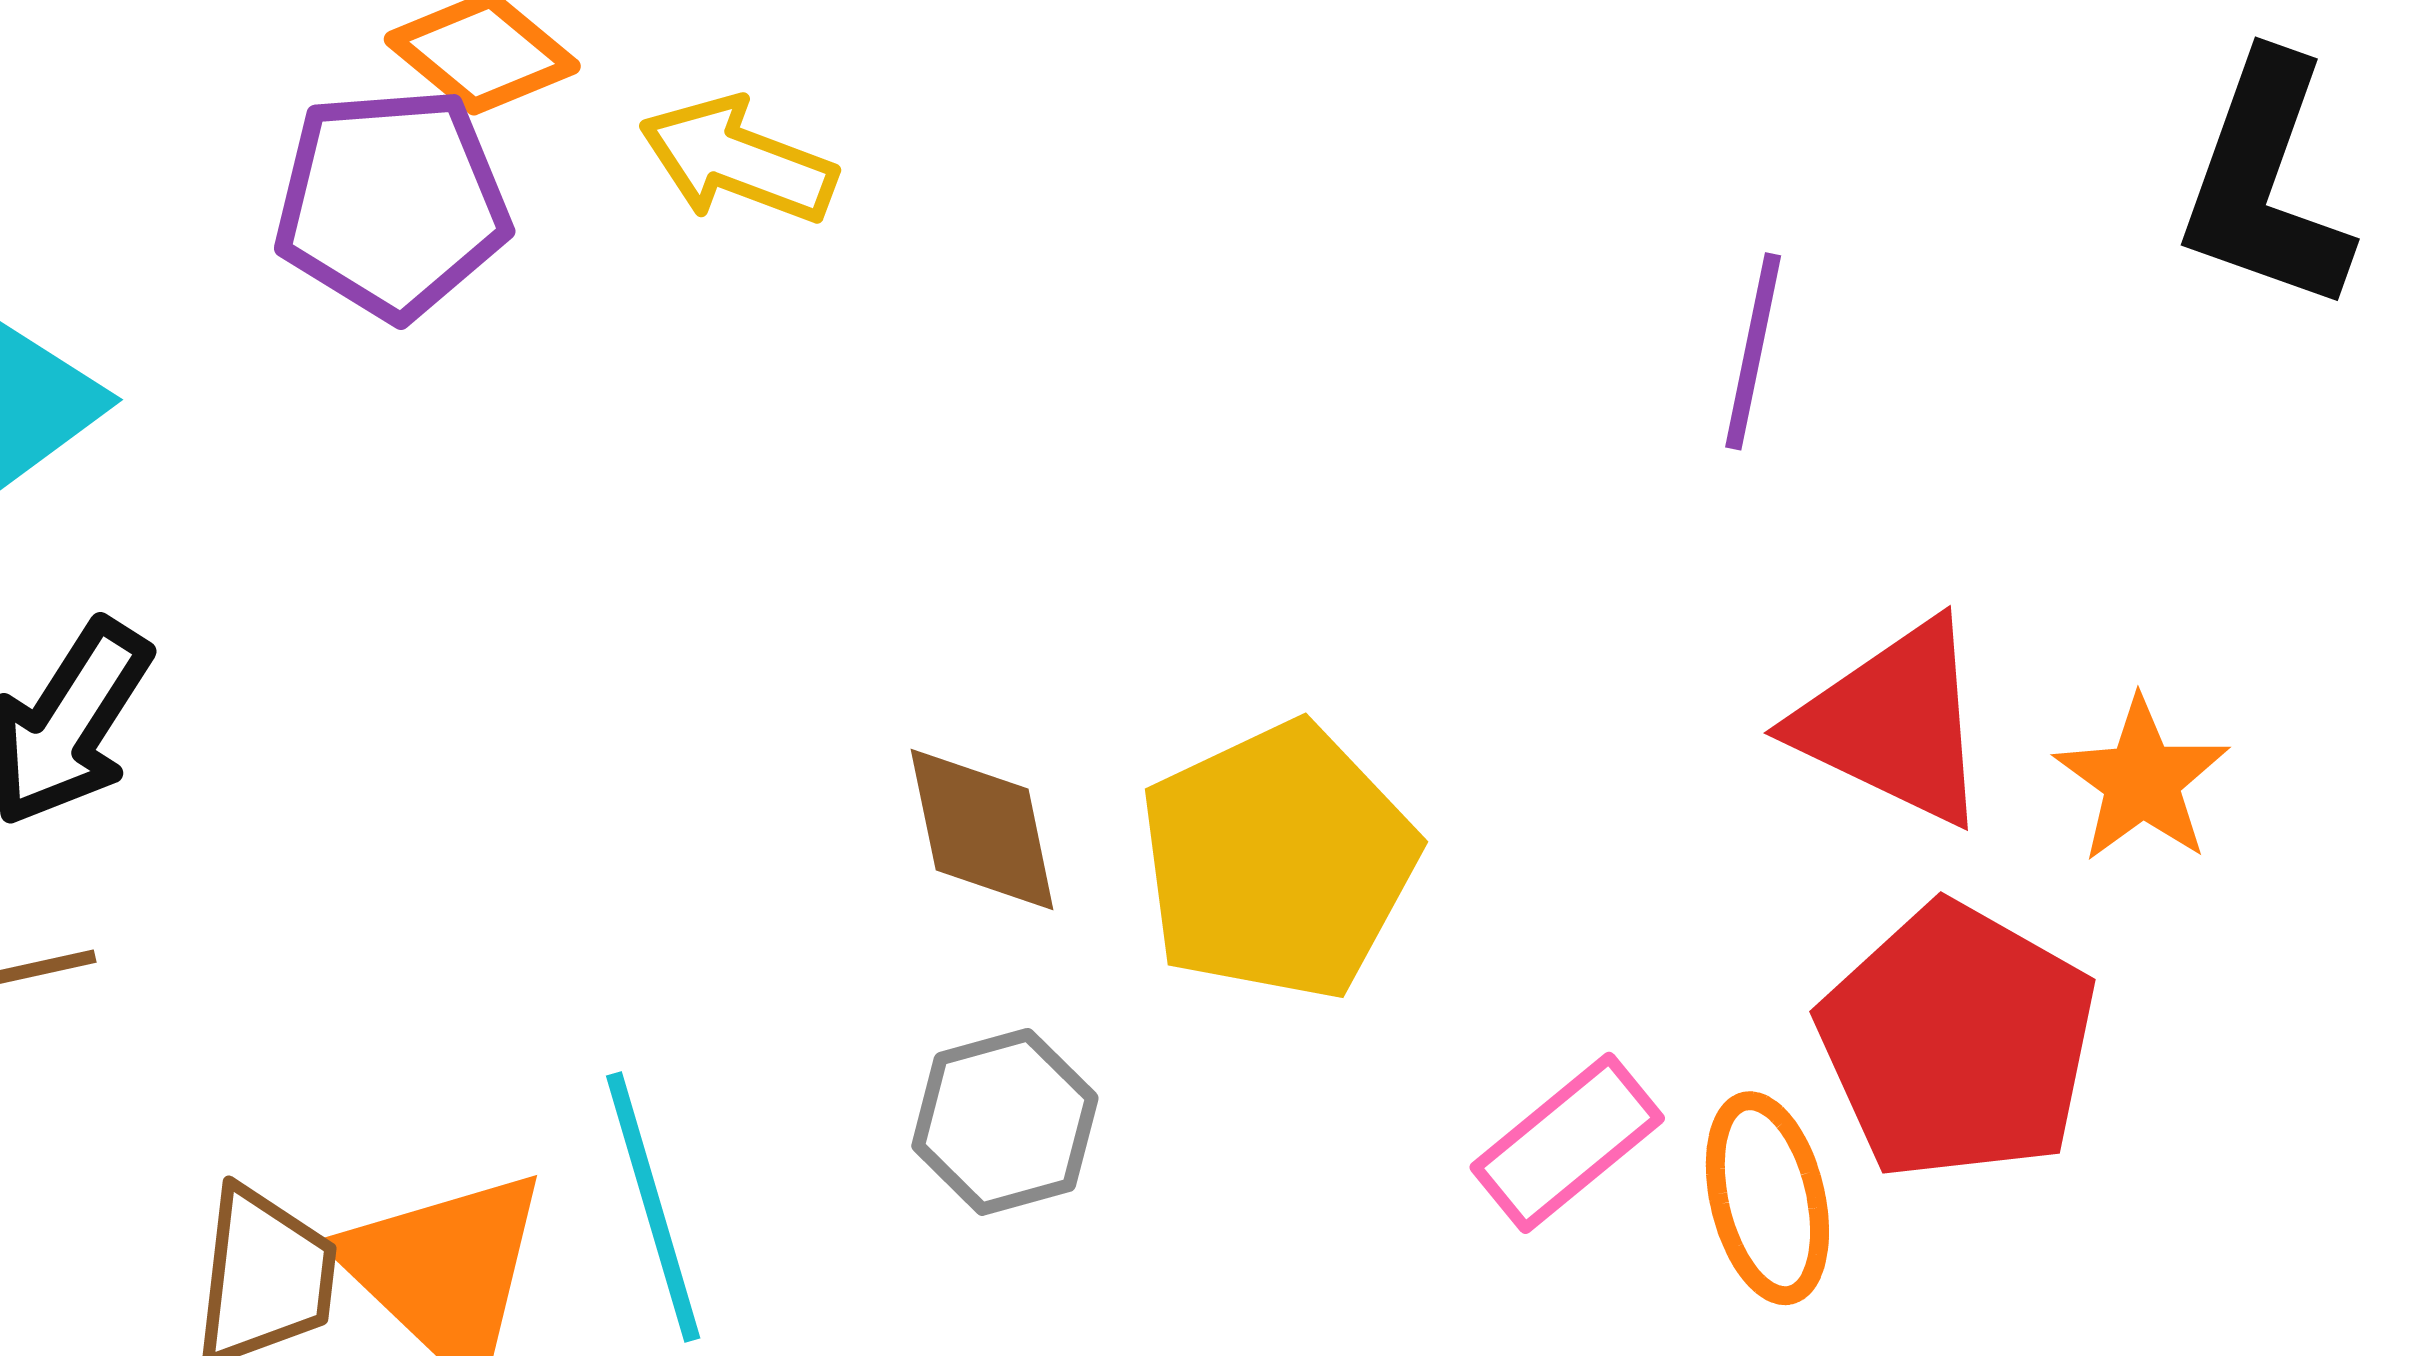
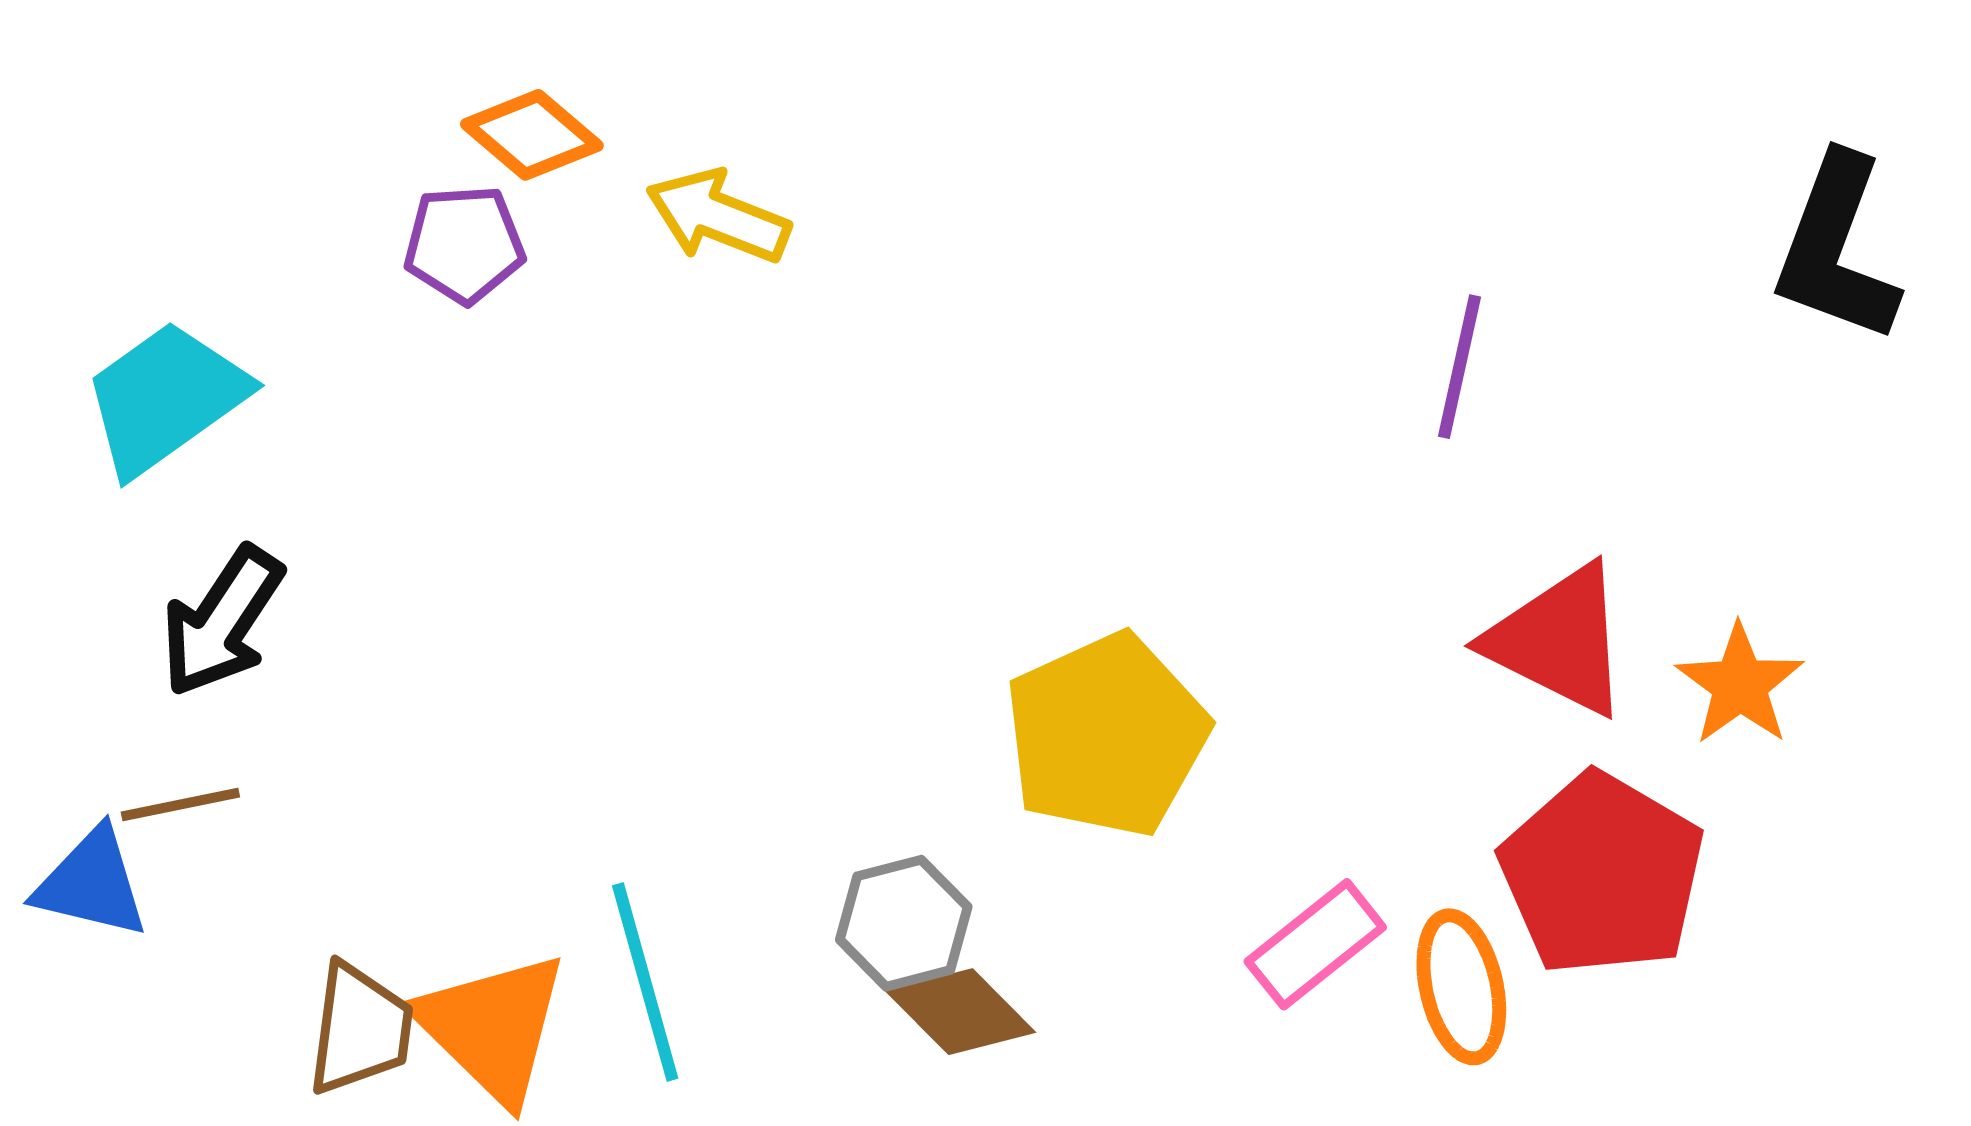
purple pentagon: (392, 203) -> (464, 244), size x0.7
brown diamond: (982, 829) -> (961, 1012), moved, turned -34

